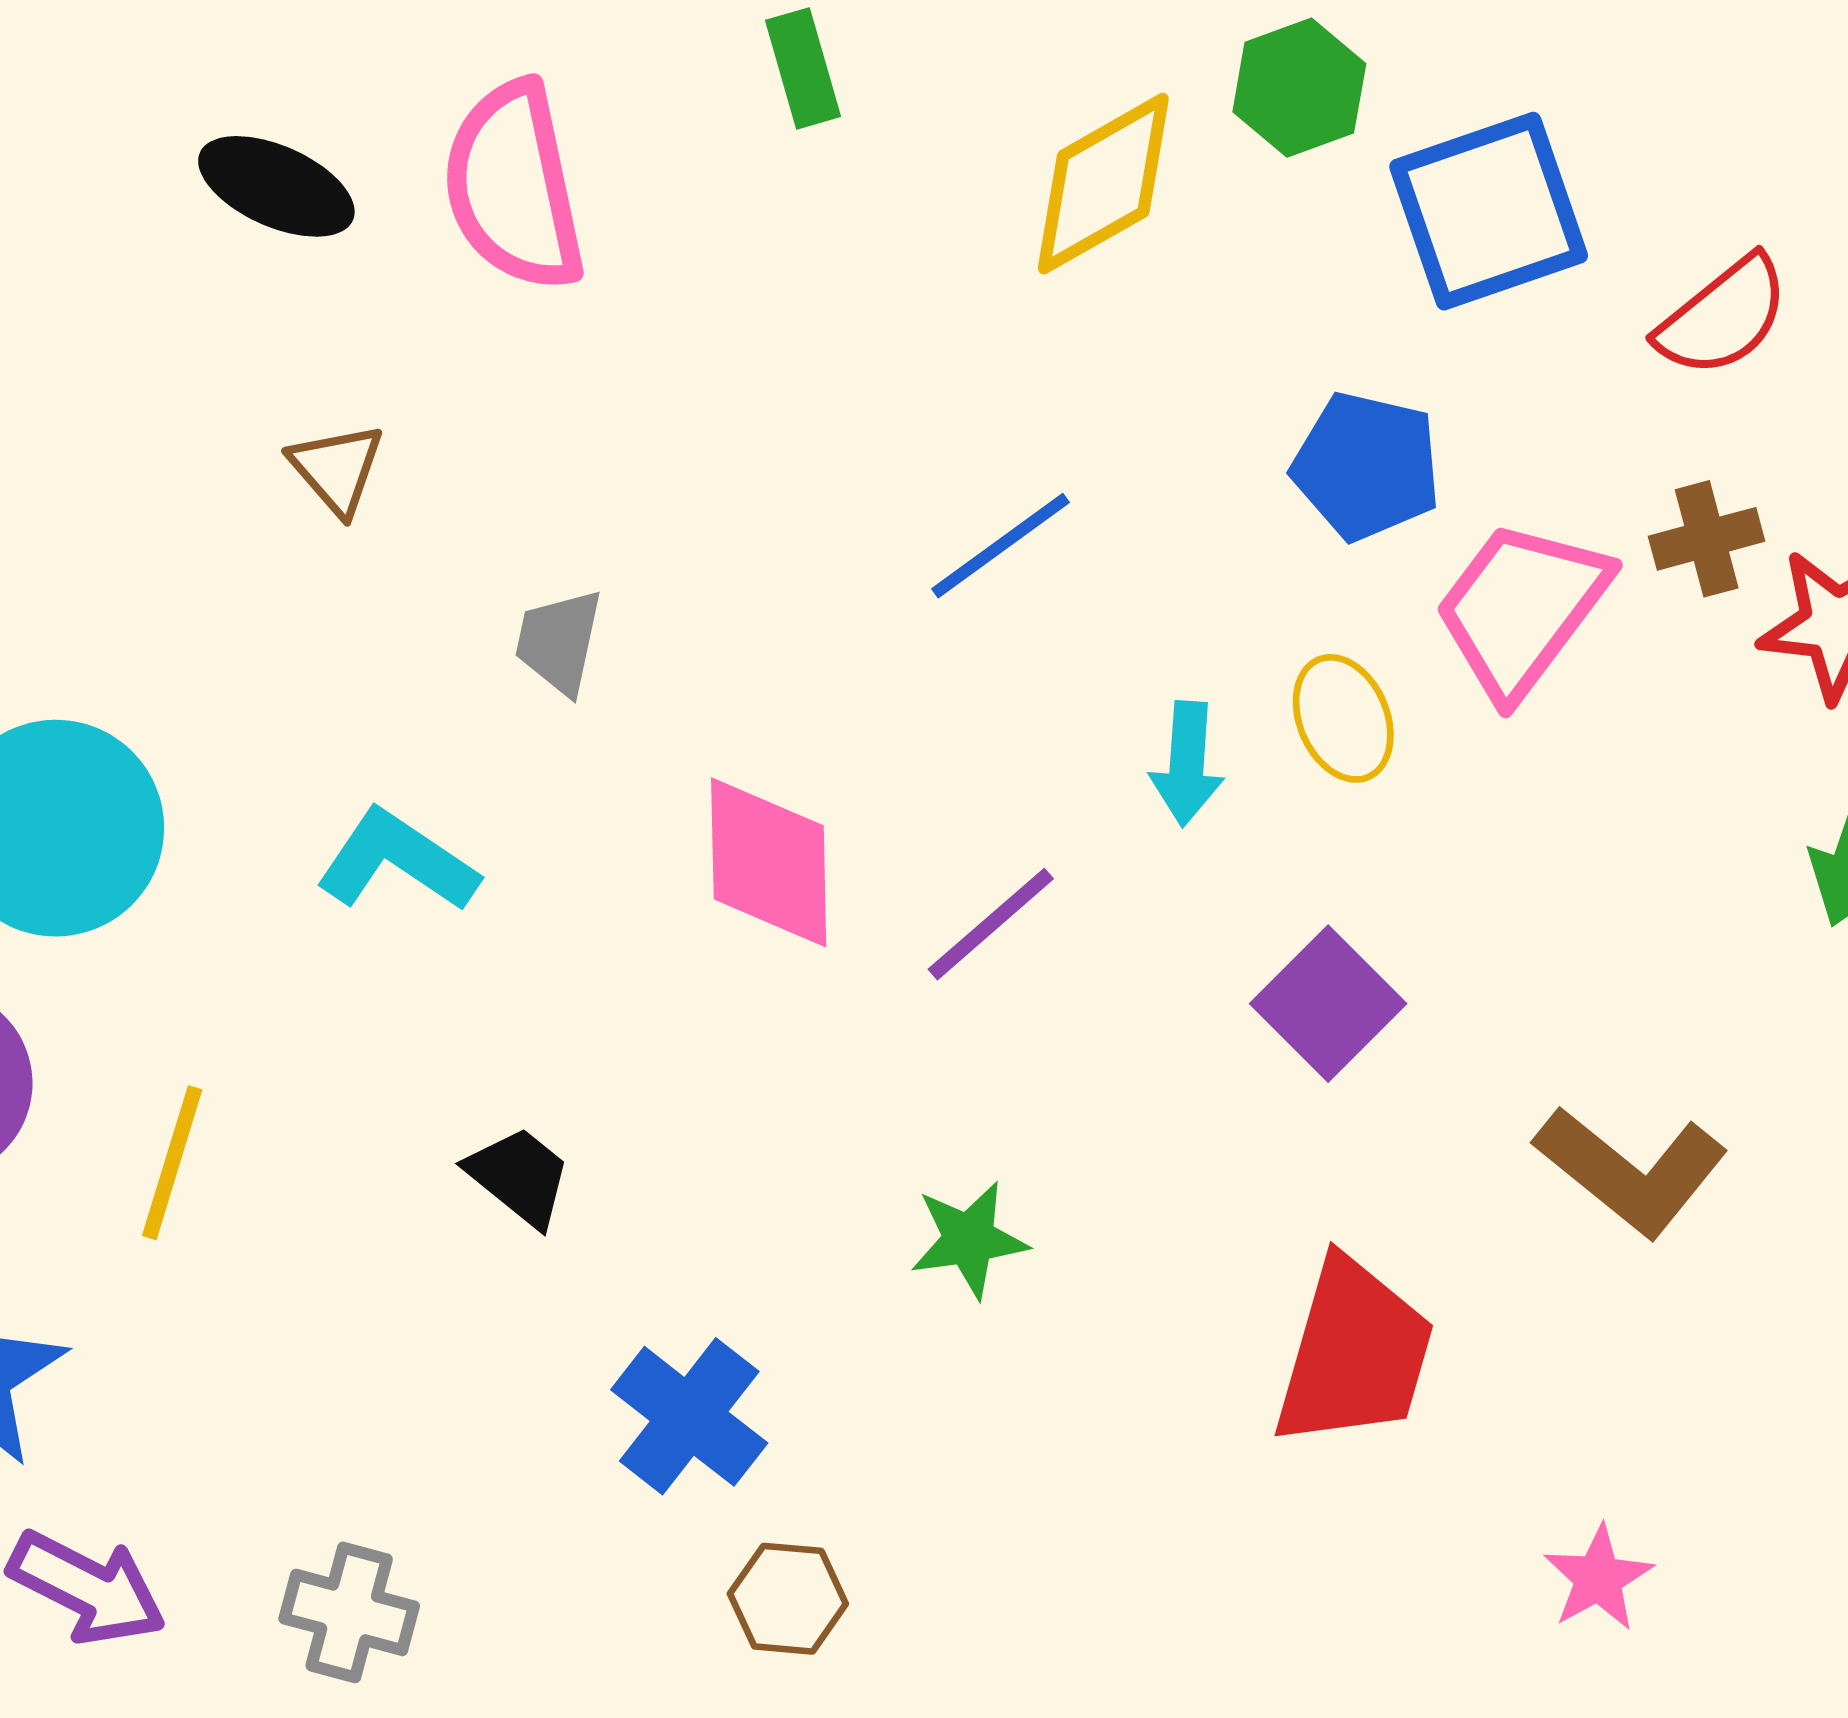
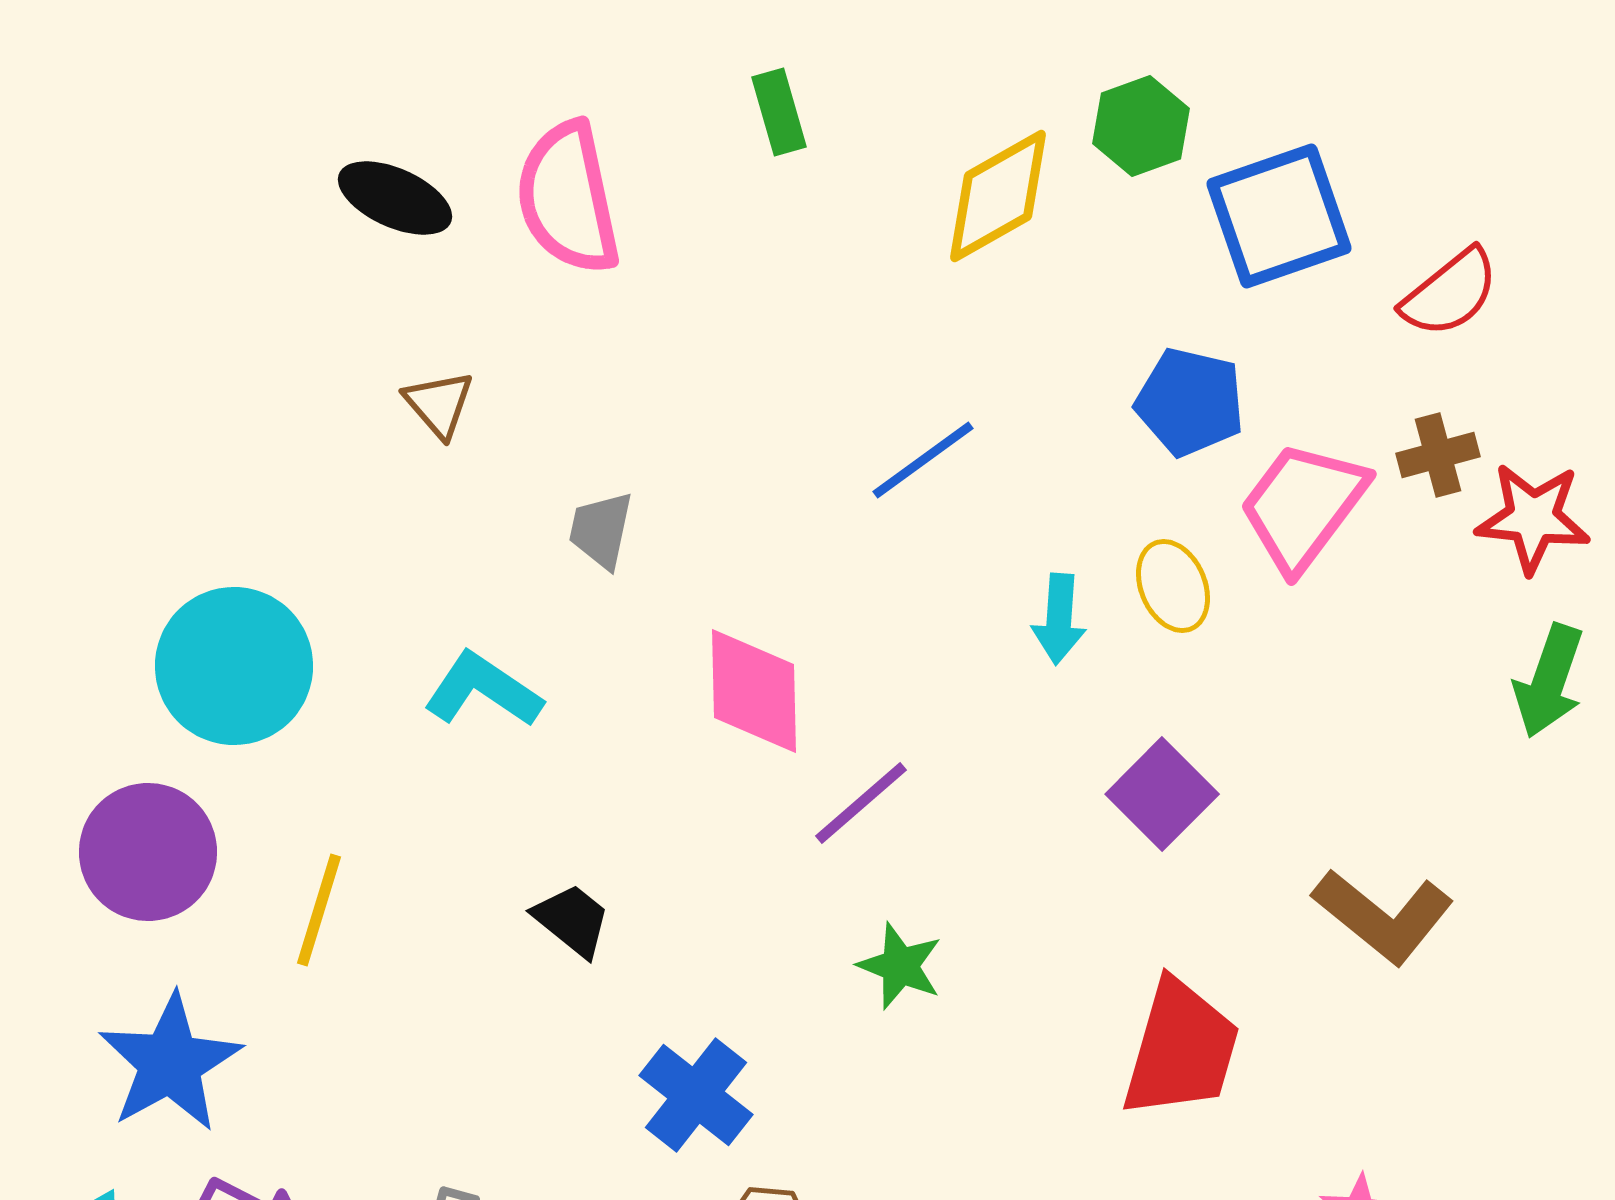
purple line: (991, 924) -> (861, 803), moved
green star: (969, 1239) -> (900, 966), turned 30

